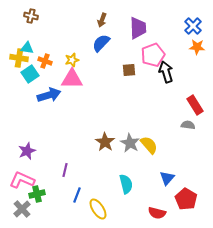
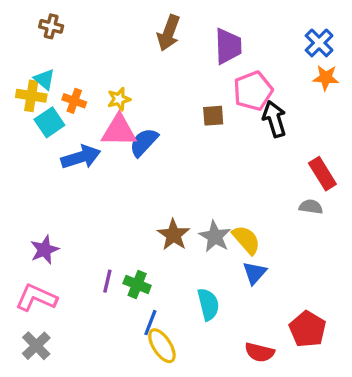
brown arrow: (102, 20) -> (169, 33), size x1.5
blue semicircle: (101, 43) -> (144, 142), moved
cyan triangle: (27, 48) -> (44, 79), turned 32
blue triangle: (167, 178) -> (255, 273), moved
green cross: (37, 194) -> (137, 284), moved, turned 35
blue line: (77, 195) -> (150, 323), moved

